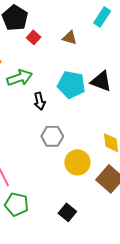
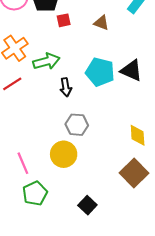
red square: (34, 37) -> (64, 20), turned 32
yellow circle: (77, 162) -> (64, 154), moved
green pentagon: (17, 204) -> (35, 193), turned 30

